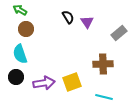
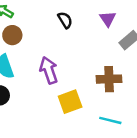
purple triangle: (87, 22) -> (108, 19), moved
purple arrow: (44, 83) -> (49, 70), moved, turned -100

